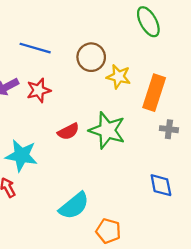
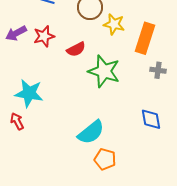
red semicircle: (68, 131) -> (76, 49), moved
cyan semicircle: (74, 206) -> (91, 132), moved

